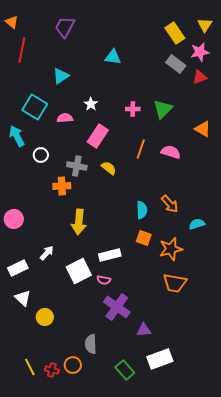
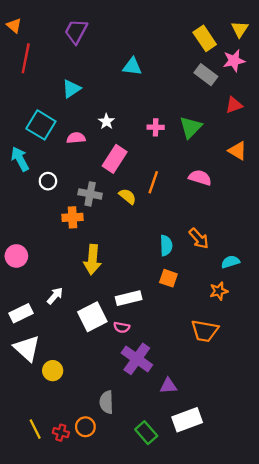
red triangle: (200, 77) -> (234, 105), moved
orange line: (141, 149) -> (153, 182), moved
orange star: (171, 249) -> (219, 291), moved, size x0.7
white triangle: (23, 298) -> (27, 348), size x1.4

